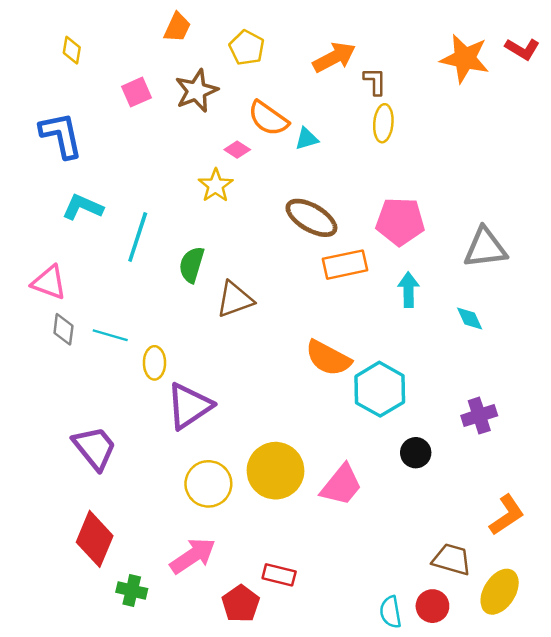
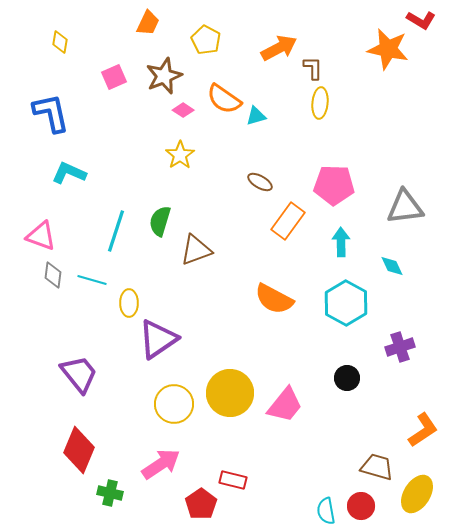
red L-shape: (522, 49) -> (421, 20), moved
pink diamond: (237, 150) -> (183, 110), moved
brown ellipse: (311, 218) -> (260, 182), size x0.6
cyan line: (138, 237) -> (116, 231), moved
orange rectangle: (345, 265) -> (288, 221), turned -42
cyan hexagon: (380, 389) -> (346, 303), moved

